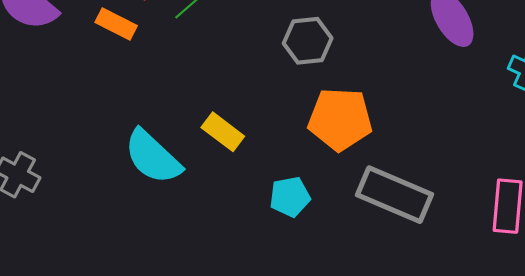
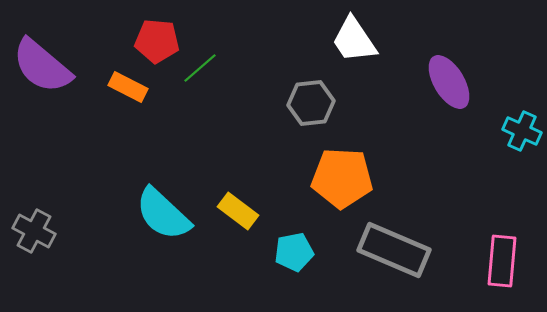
yellow rectangle: (223, 132) -> (238, 211), moved

